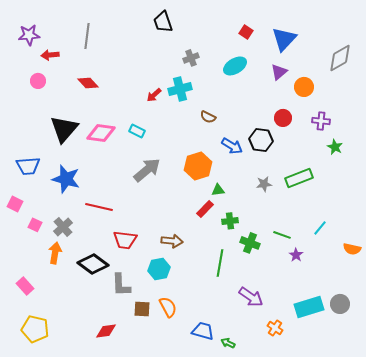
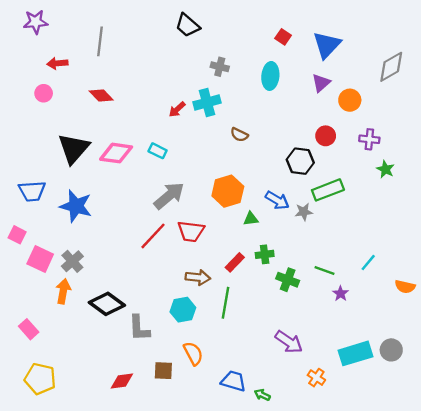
black trapezoid: (163, 22) -> (187, 25), turned -30
purple star: (29, 35) -> (36, 22), moved
gray cross: (191, 58) -> (220, 67), turned 35
cyan ellipse: (235, 66) -> (270, 76), turned -55
blue arrow: (232, 146) -> (277, 200), moved
green rectangle: (299, 178) -> (328, 190), moved
red line: (99, 207) -> (153, 236), moved, turned -60
red rectangle: (205, 209) -> (235, 262), moved
pink square: (35, 225) -> (40, 259), size x1.6
red trapezoid: (125, 240) -> (191, 231), moved
green line: (220, 263) -> (225, 303), moved
brown square: (142, 309) -> (163, 371), moved

